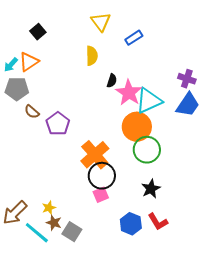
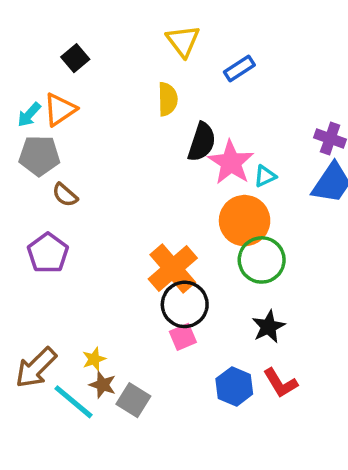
black semicircle: (112, 81) -> (202, 142), size x1.6
cyan triangle: (149, 101) -> (265, 176), size x0.5
purple pentagon: (58, 124) -> (48, 253), moved

